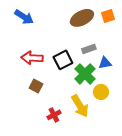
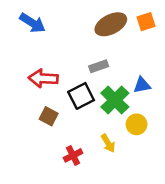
gray rectangle: (89, 49) -> (99, 66), moved
black square: (63, 60) -> (81, 96), moved
yellow arrow: (80, 106) -> (108, 143), size x0.6

